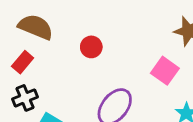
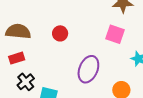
red rectangle: (23, 62) -> (17, 58), turned 49

